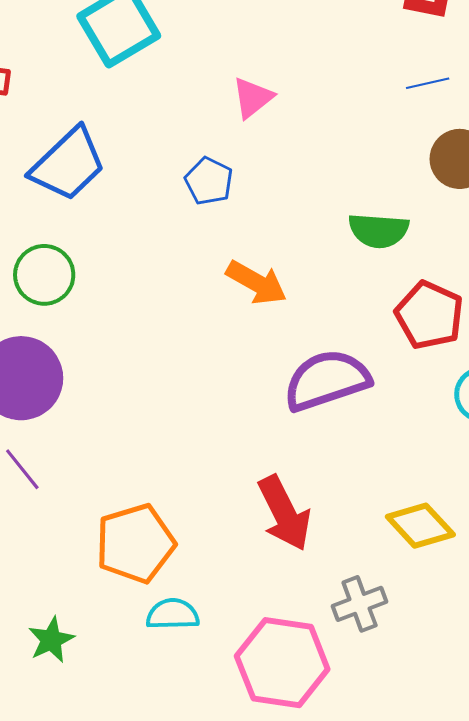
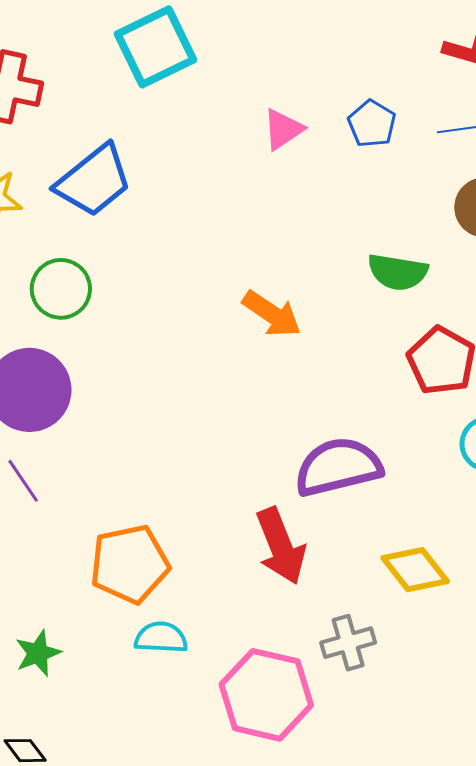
blue pentagon: (209, 181) -> (372, 124), moved
purple semicircle: (327, 380) -> (338, 467), moved

